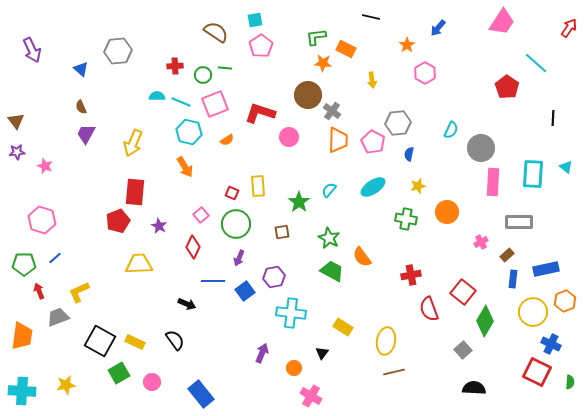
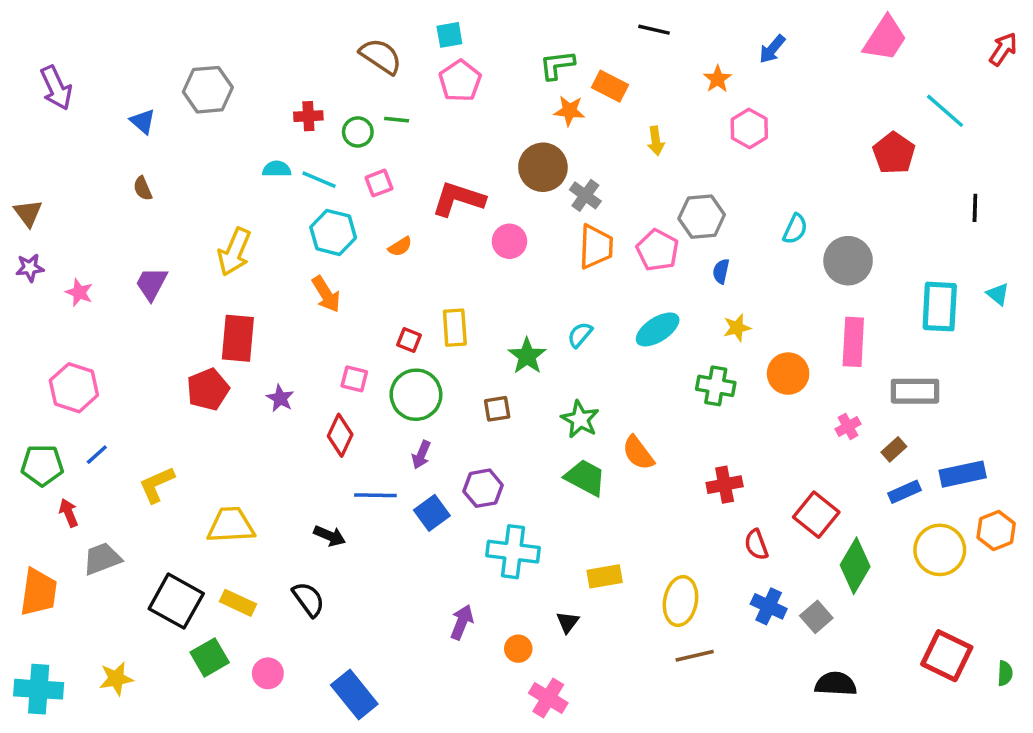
pink square: (215, 104) -> (379, 183), size x0.6
purple trapezoid: (86, 134) -> (151, 284), moved
pink rectangle: (493, 182) -> (853, 342), moved
pink square: (201, 215) -> (354, 379), turned -35
yellow trapezoid: (139, 264) -> (231, 525), moved
blue rectangle: (513, 279) -> (904, 492), turned 60
yellow L-shape: (79, 292) -> (157, 485), moved
red semicircle: (429, 309) -> (756, 545), size x0.7
yellow rectangle: (343, 327) -> (605, 576), turned -42
blue cross: (551, 344) -> (769, 606), moved

